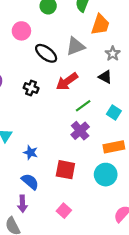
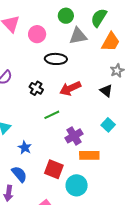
gray triangle: (75, 46) -> (78, 36), moved
black ellipse: (46, 53) -> (56, 59), turned -45
green line: (83, 106) -> (52, 115), moved
orange rectangle: (114, 147) -> (89, 155), moved
cyan circle: (106, 175) -> (77, 185), moved

